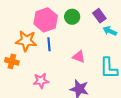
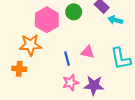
blue line: (49, 44) -> (67, 59), moved
pink star: (41, 81) -> (71, 83), moved

